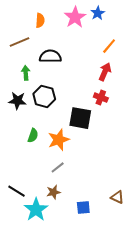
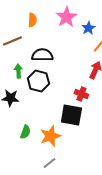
blue star: (98, 13) -> (88, 28), moved
black hexagon: (44, 96) -> (38, 81), moved
red cross: (101, 98) -> (81, 94), moved

